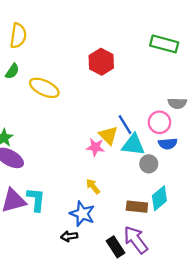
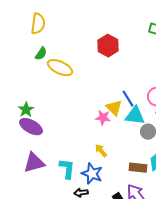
green semicircle: (12, 71) -> (41, 54), moved
cyan L-shape: (36, 199) -> (67, 169), moved

